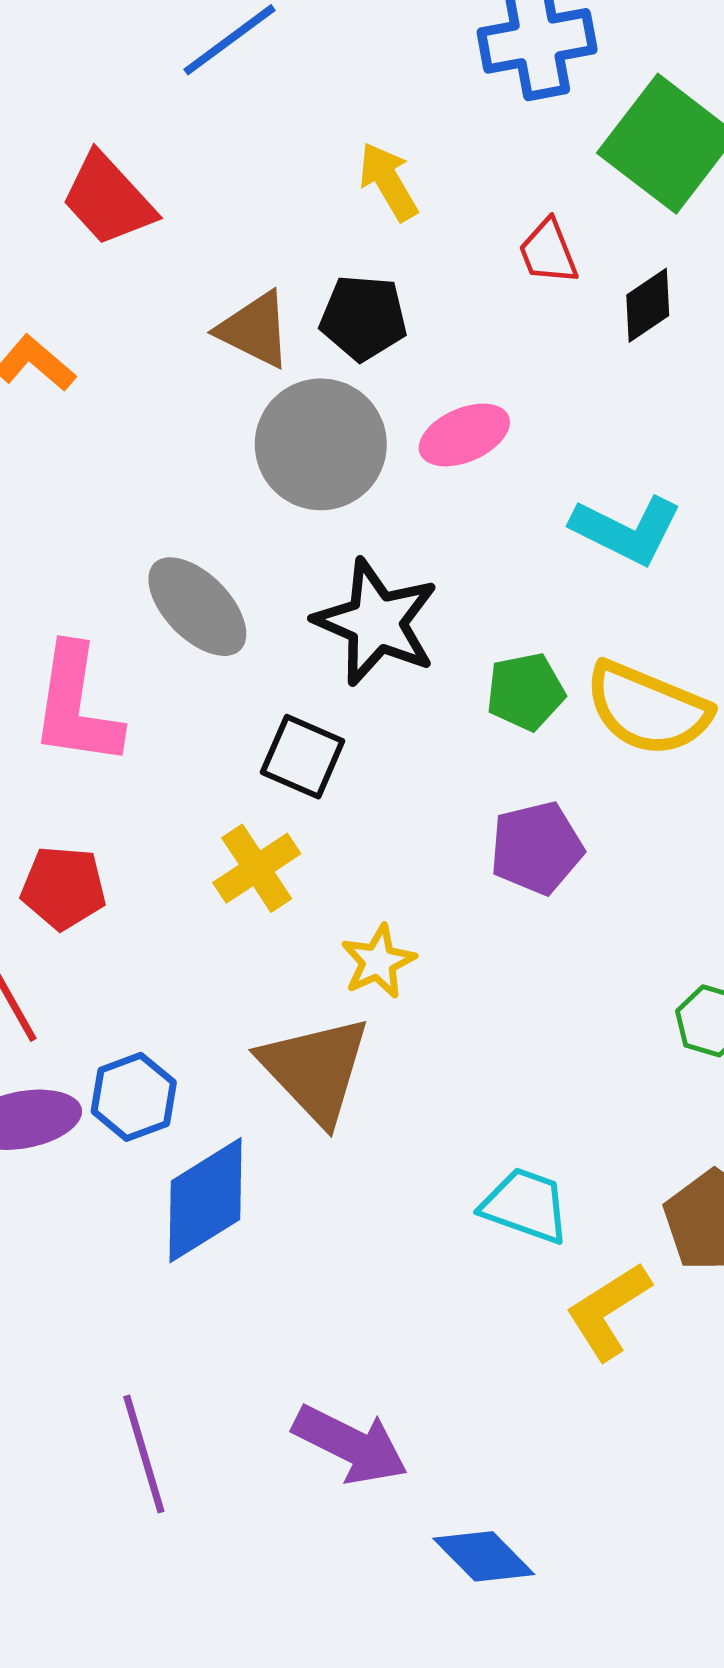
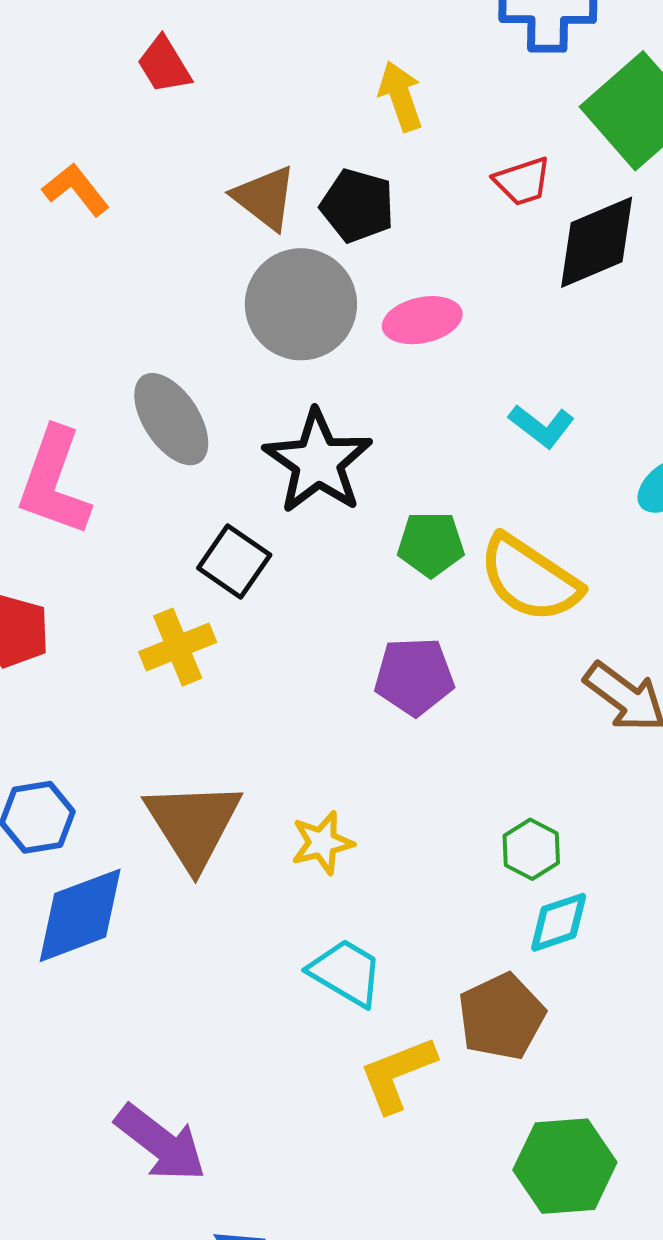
red trapezoid: (108, 199) -> (164, 65), size x0.7
red trapezoid: (548, 252) -> (522, 181), turned -98
black diamond: (648, 305) -> (597, 242), size x1.6
cyan L-shape: (626, 530) -> (542, 426), size x0.7
yellow star: (378, 961) -> (322, 843), moved

